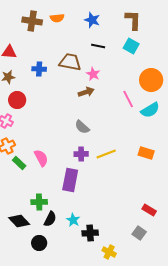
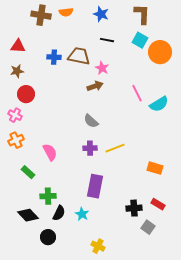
blue cross: (39, 69) -> (54, 57), moved
orange circle: (151, 80) -> (160, 52), moved
orange rectangle: (146, 153) -> (155, 168), moved
green rectangle: (19, 163) -> (28, 172), moved
purple rectangle: (70, 180) -> (95, 186), moved
black cross: (90, 233) -> (134, 208), moved
yellow cross: (109, 252) -> (98, 246), moved

